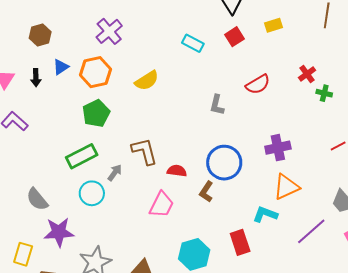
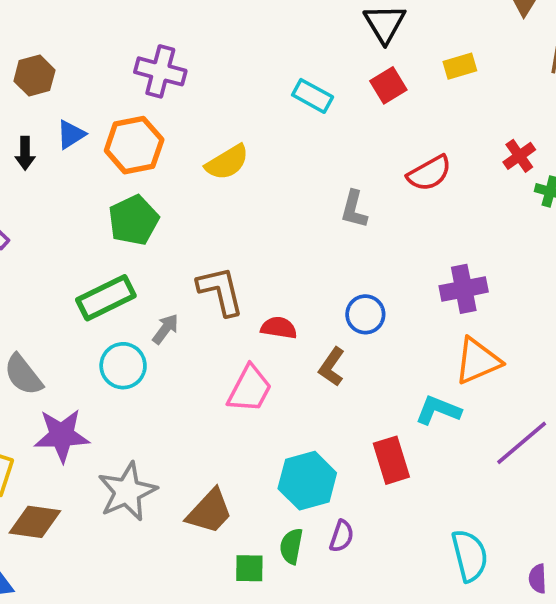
purple cross: (109, 31) -> (160, 71), turned -36
blue circle: (224, 163) -> (365, 314), size x0.6

